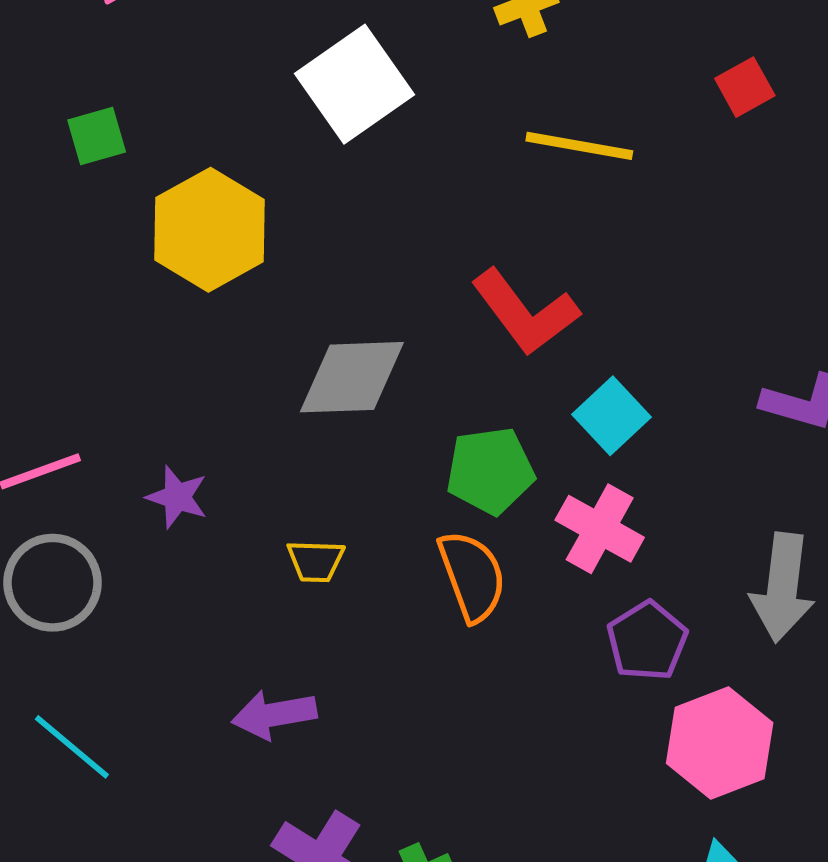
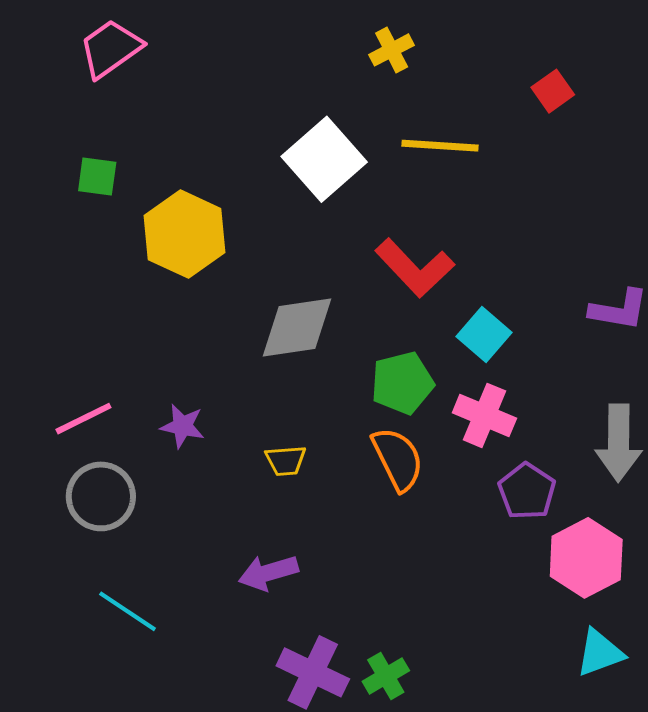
white square: (354, 84) -> (324, 159), moved
green square: (97, 136) -> (97, 176), turned 30

